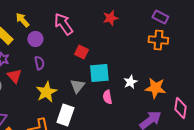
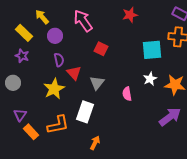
cyan square: (99, 73) -> (152, 50), moved
red triangle: (14, 76) -> (74, 73), moved
yellow star: (46, 92) -> (54, 89), moved

